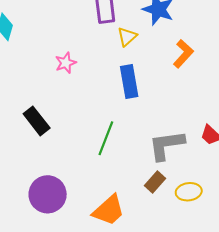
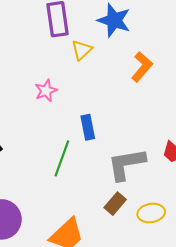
pink star: (66, 63) -> (46, 91), moved
blue rectangle: (129, 82) -> (88, 127), moved, size x0.7

